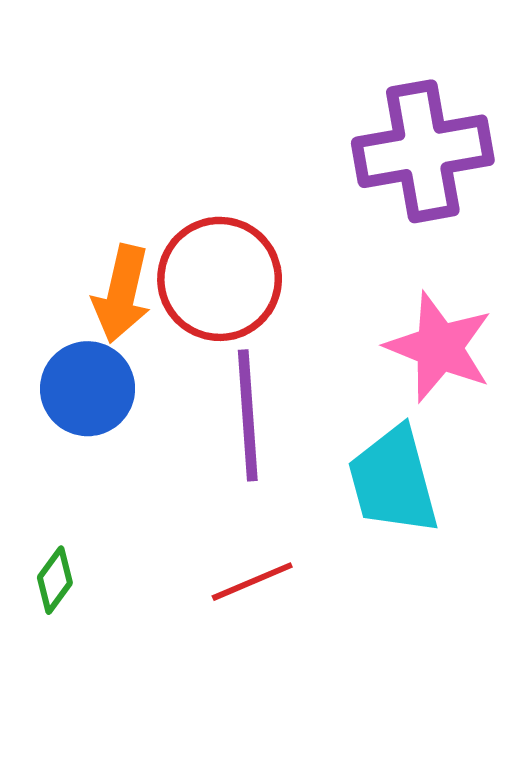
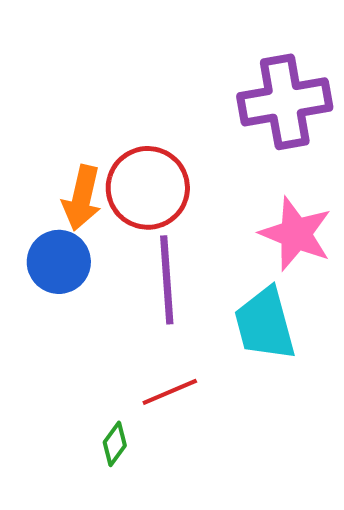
green diamond: (55, 580) -> (115, 444), moved

